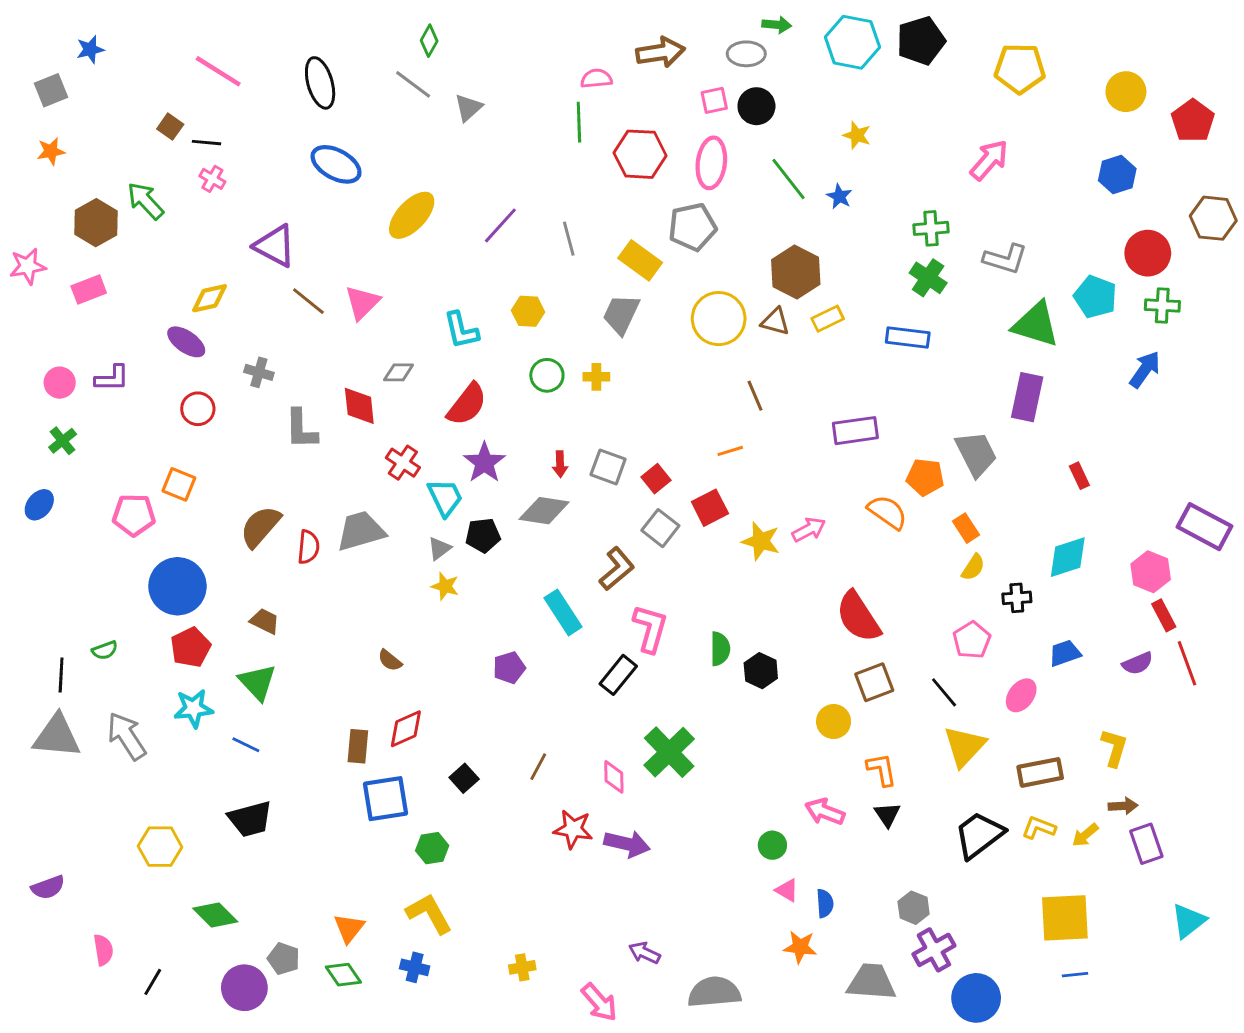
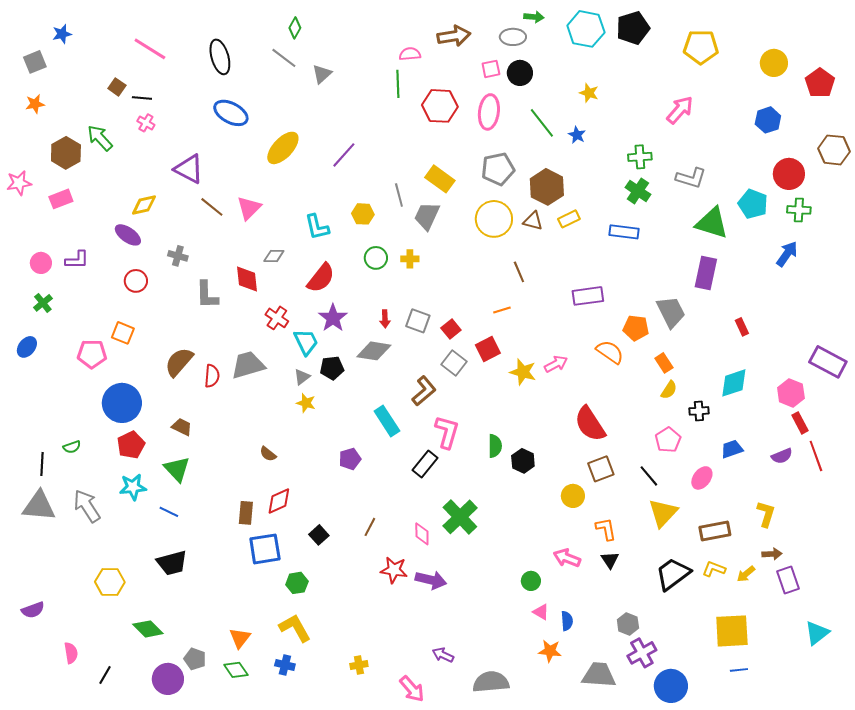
gray pentagon: (692, 227) -> (498, 169), moved
gray line: (569, 239) -> (399, 195), moved

